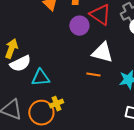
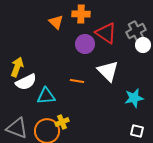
white triangle: (102, 53) -> (108, 71), turned 30
orange line: (93, 75) -> (77, 81), moved

